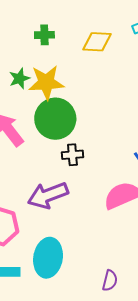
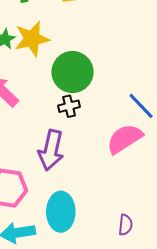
green circle: (55, 119) -> (72, 72), moved
purple arrow: (48, 195) -> (51, 150), turned -48

